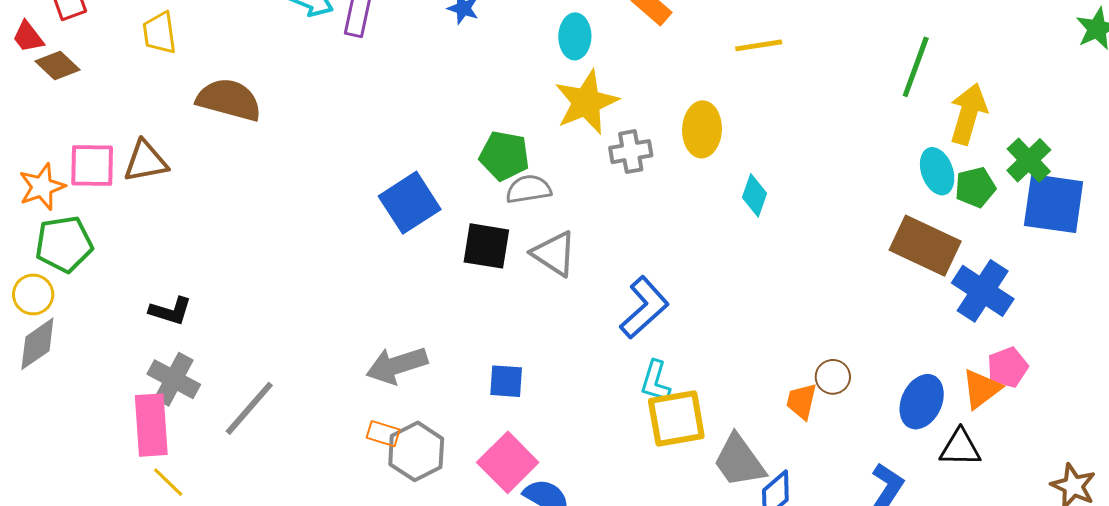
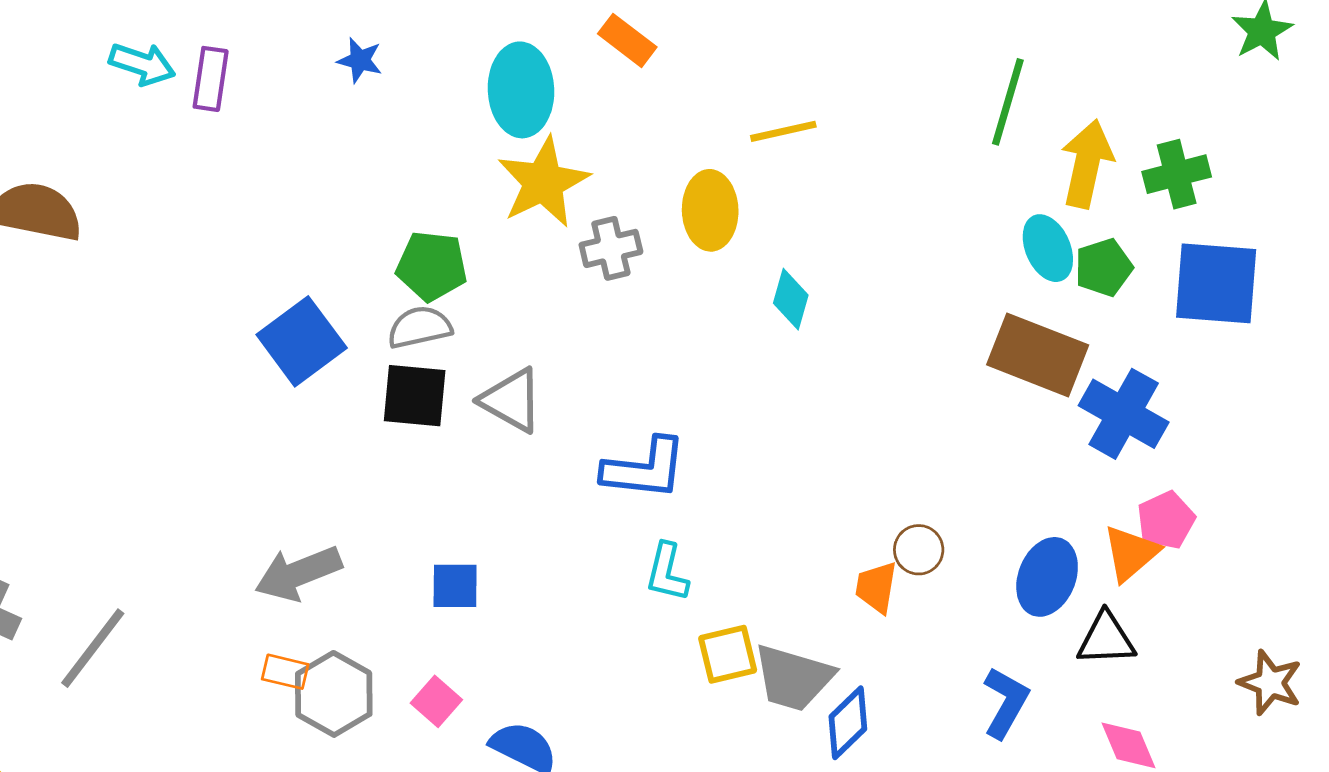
cyan ellipse: (575, 36) -> (521, 90), size x1.4
yellow line: (759, 45) -> (783, 131), moved
green cross: (1029, 160) -> (1177, 174), moved, turned 33
gray semicircle: (529, 189) -> (420, 327), moved
blue L-shape: (644, 308) -> (645, 469), turned 52
yellow square: (676, 418) -> (728, 654), moved, size x0.7
gray trapezoid: (739, 461) -> (793, 678), turned -34
pink square: (508, 462) -> (436, 701), moved, size x0.6

